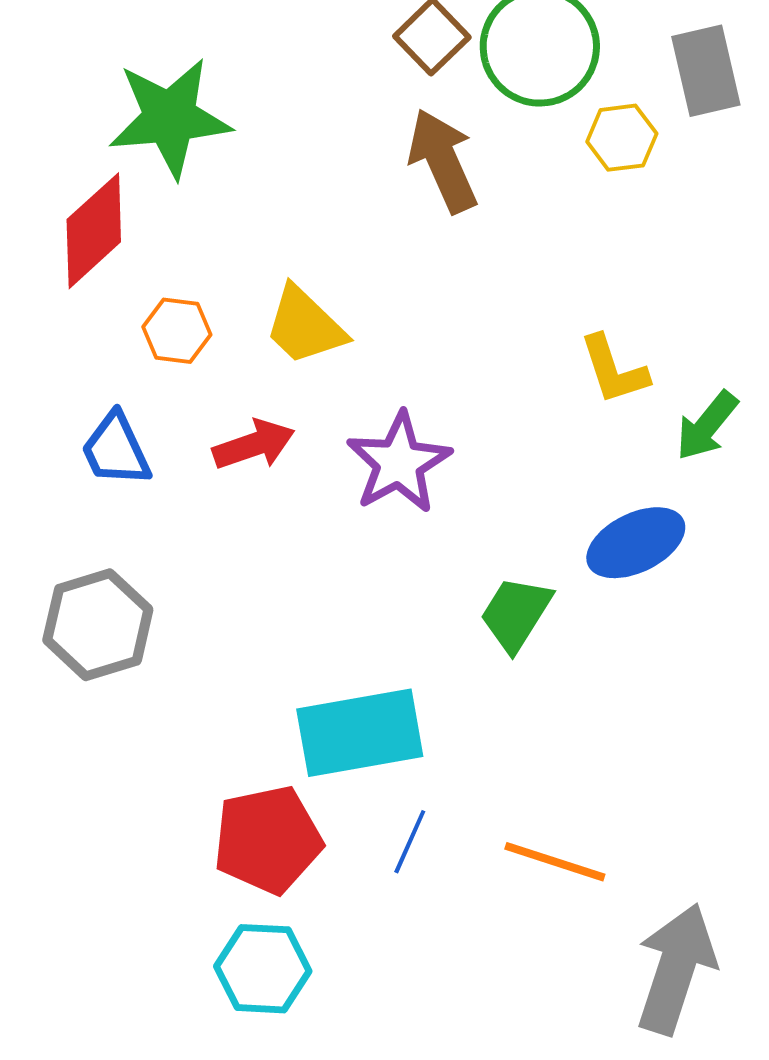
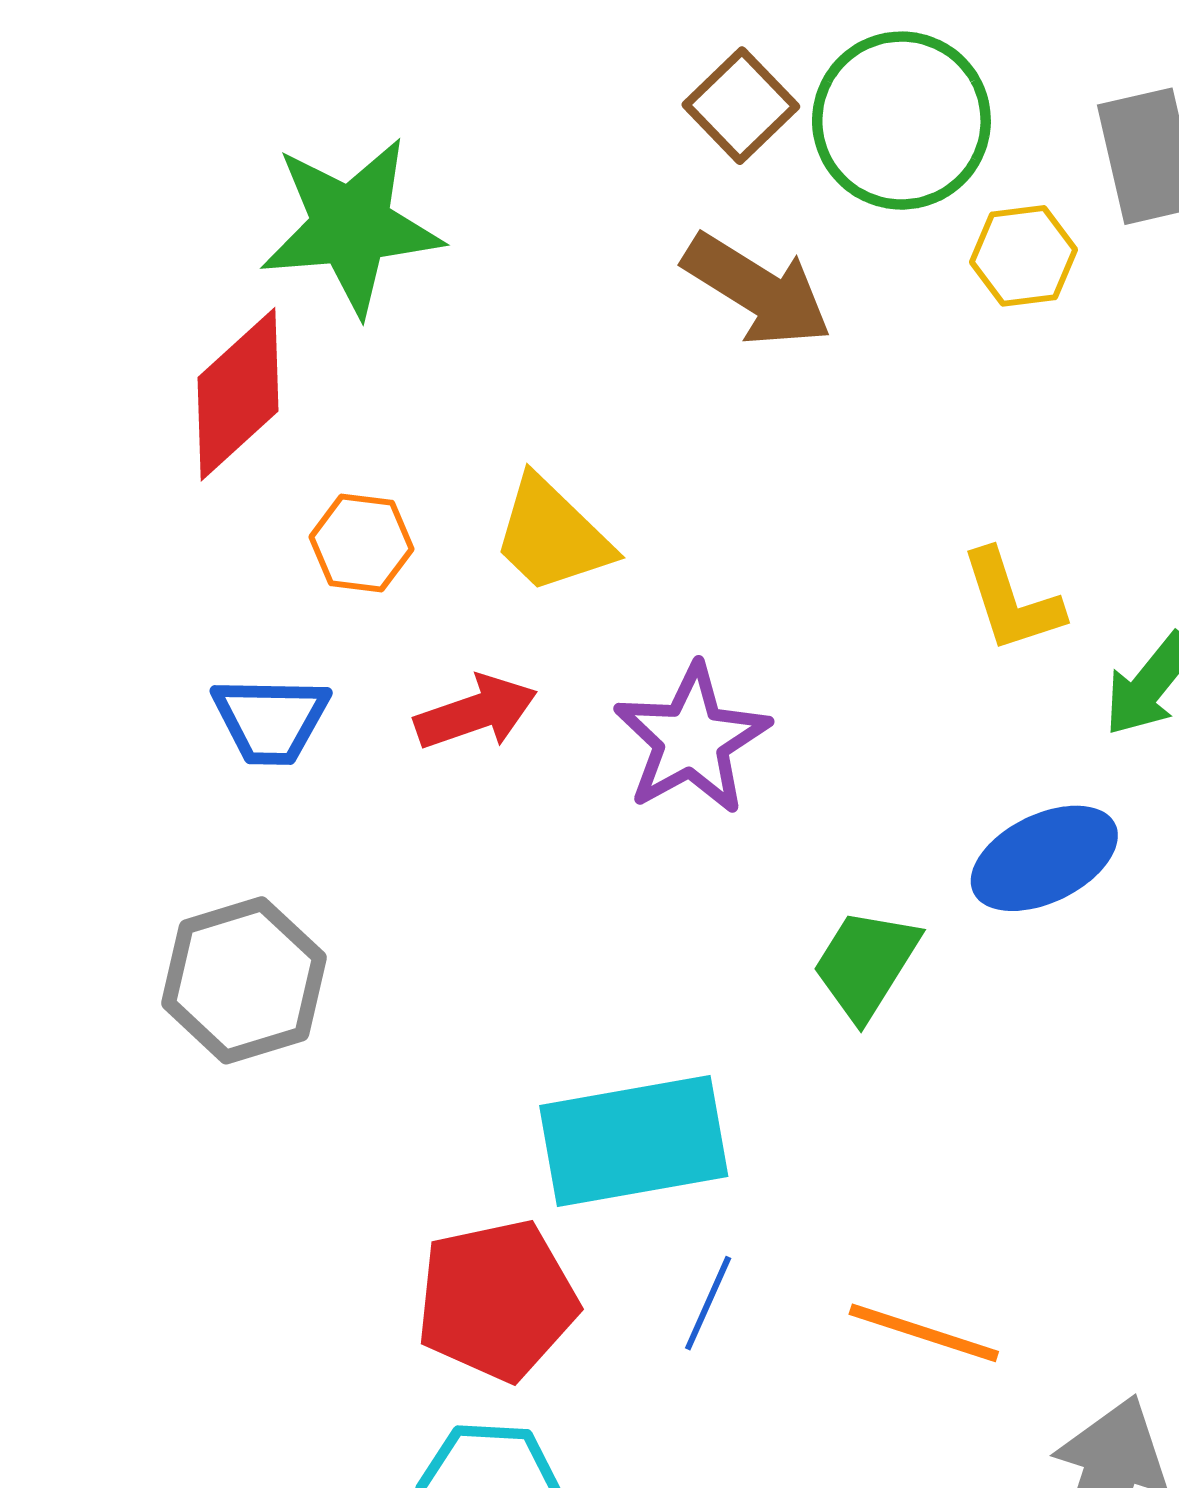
brown arrow: (443, 161) -> (757, 290), turned 146
blue trapezoid: (116, 450) -> (271, 720), turned -64

